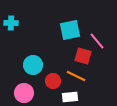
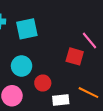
cyan square: (70, 30) -> (27, 29), moved
orange line: (76, 76) -> (88, 93), moved

